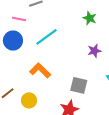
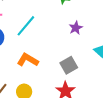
gray square: (79, 85) -> (69, 65), turned -30

